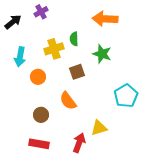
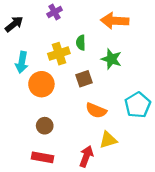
purple cross: (41, 12) -> (55, 12), moved
orange circle: (38, 77) -> (41, 84), size x1.5
orange semicircle: (68, 101) -> (96, 110), moved, turned -30

